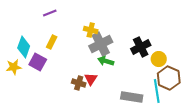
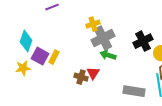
yellow cross: (91, 30) -> (93, 24), turned -32
yellow rectangle: (52, 42) -> (54, 57), moved
yellow star: (14, 67) -> (23, 68), moved

